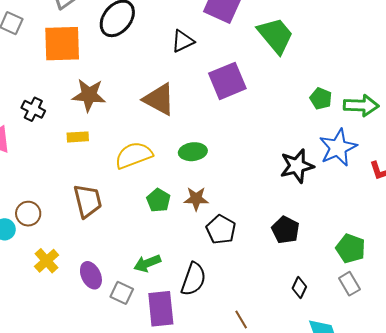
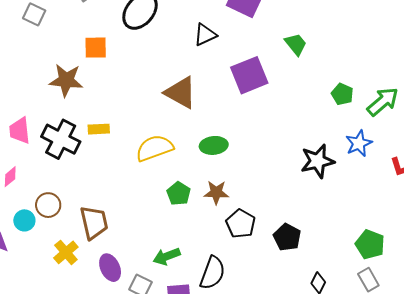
green trapezoid: (275, 35) -> (296, 44), moved, size x0.6
orange square: (62, 44) -> (96, 48), moved, size x0.6
brown star: (89, 95) -> (66, 80), moved
green arrow: (361, 106) -> (383, 102), turned -44
black cross: (33, 109) -> (61, 139), moved, size x1.6
blue star: (338, 148) -> (359, 143), size x0.7
brown trapezoid: (88, 201) -> (94, 222), moved
black pentagon: (286, 230) -> (287, 237), moved

